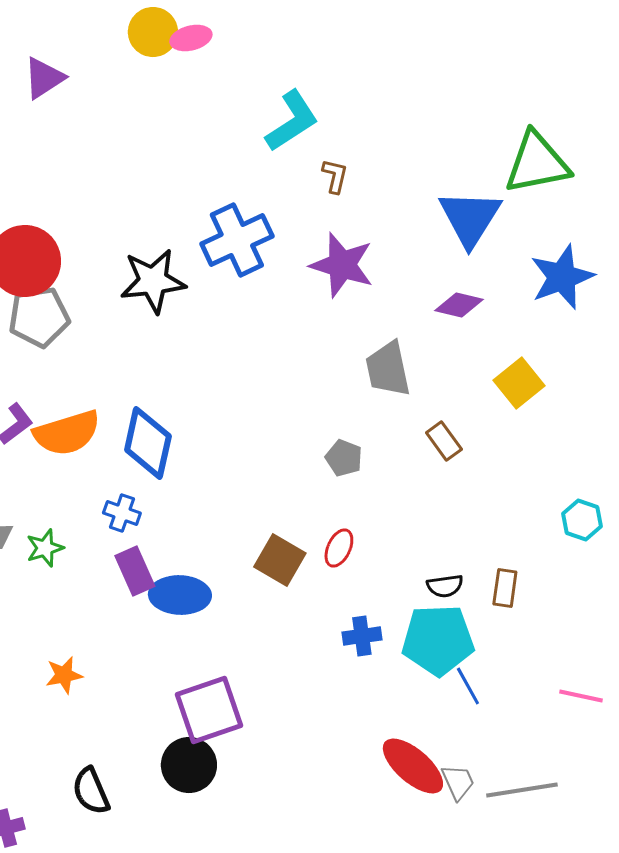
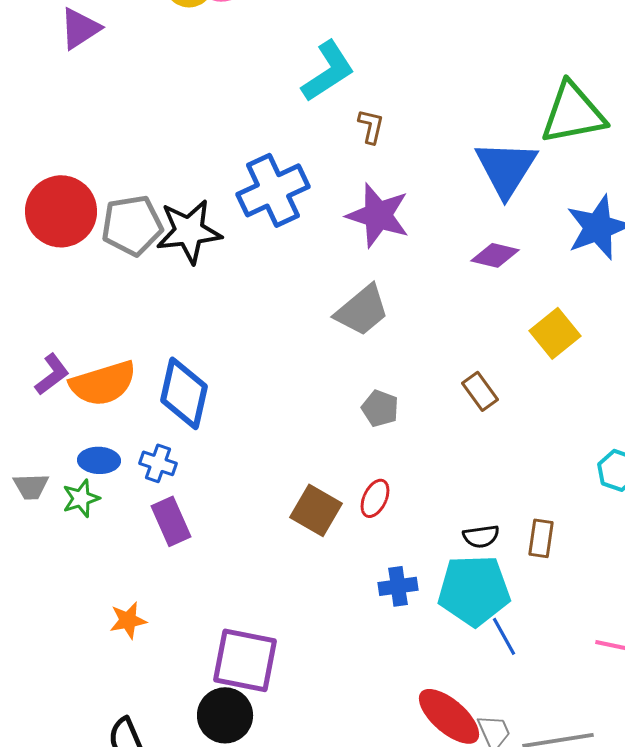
gray pentagon: (39, 317) -> (132, 225), moved
gray trapezoid: (388, 369) -> (362, 310), moved, turned -118
blue ellipse: (180, 595) -> (99, 460), moved, size x0.7
orange star: (64, 675) -> (128, 620), moved
purple square: (209, 710) -> (245, 660), turned 30

